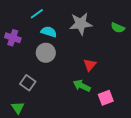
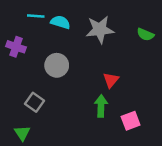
cyan line: (37, 14) -> (36, 16), moved, turned 40
cyan semicircle: (49, 32) -> (60, 22), moved
green arrow: (82, 86) -> (101, 106), turned 66

